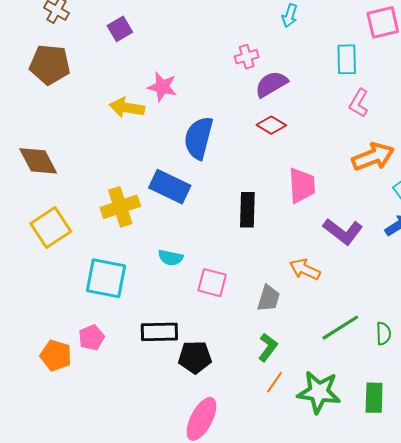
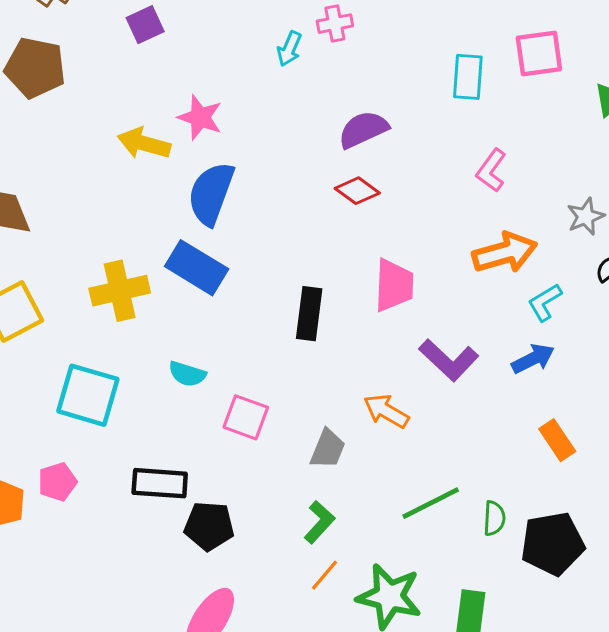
cyan arrow: (290, 16) -> (289, 49), moved
pink cross: (247, 57) -> (335, 24), moved
cyan rectangle: (347, 59) -> (468, 77), moved
blue semicircle: (199, 138) -> (211, 194), moved

